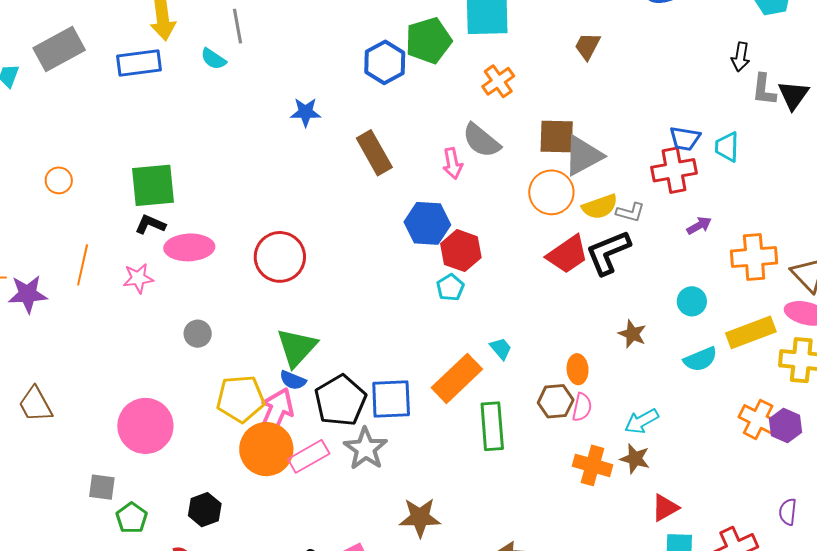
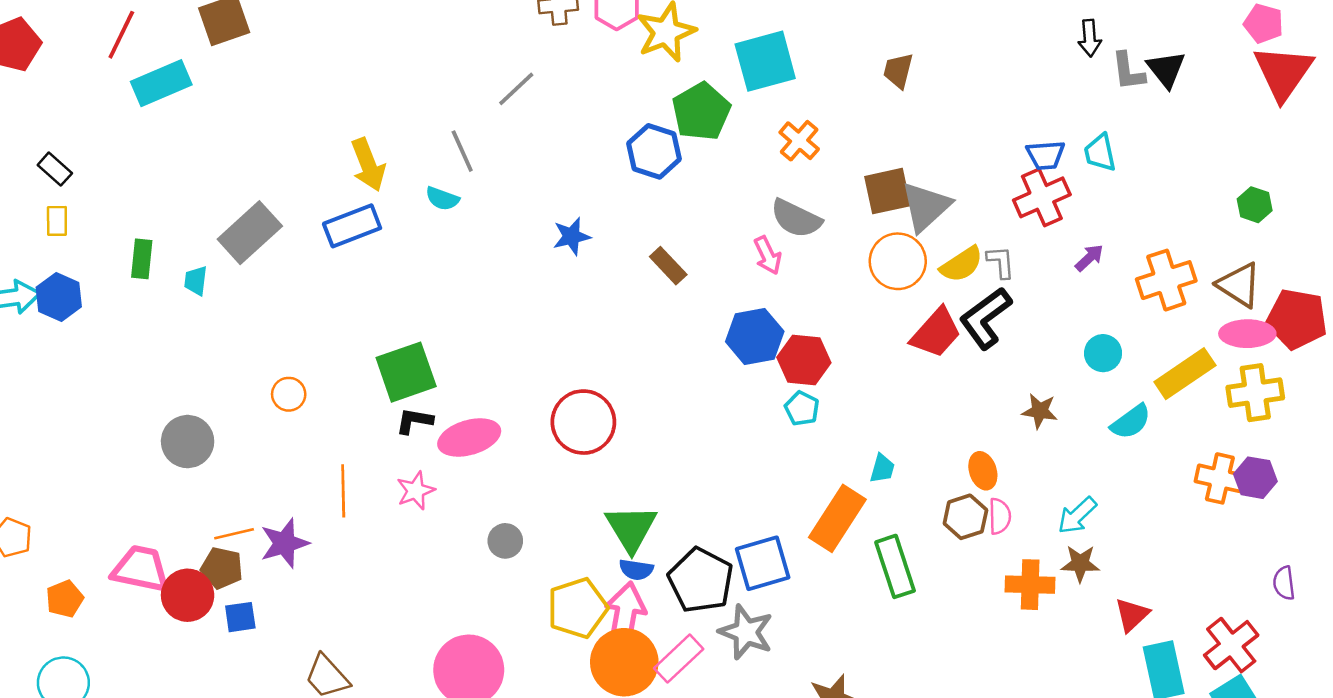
brown rectangle: (374, 153) -> (668, 266), size x0.7
gray L-shape: (630, 212) -> (1001, 262), turned -96
cyan trapezoid: (501, 349) -> (882, 468), turned 70

